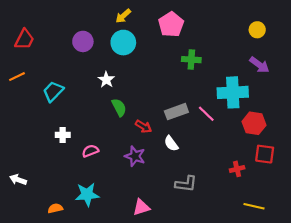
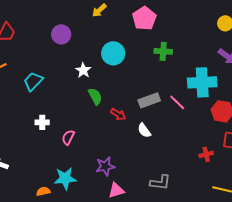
cyan circle: (123, 43) -> (113, 53), moved
pink semicircle: (90, 151) -> (68, 137), turned -42
purple star: (135, 156) -> (105, 166), moved, turned -30
gray L-shape: (186, 184) -> (160, 182), moved
orange semicircle: (55, 208) -> (43, 191), moved

